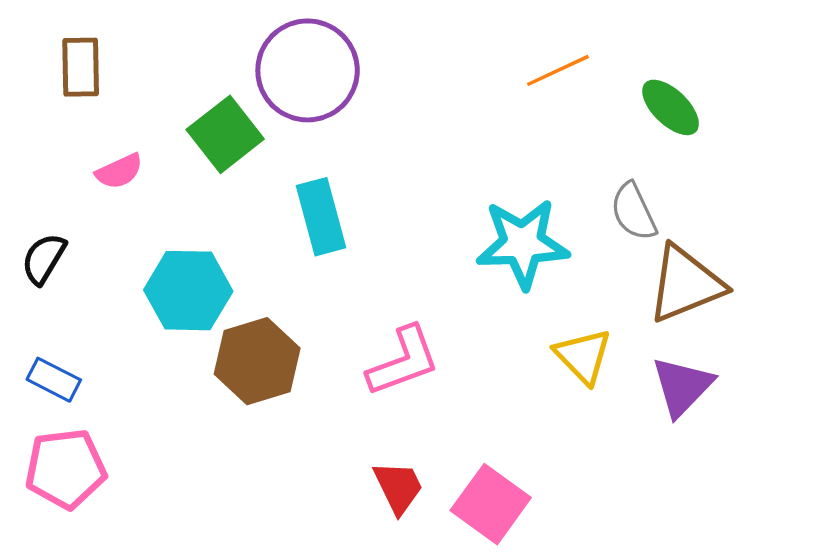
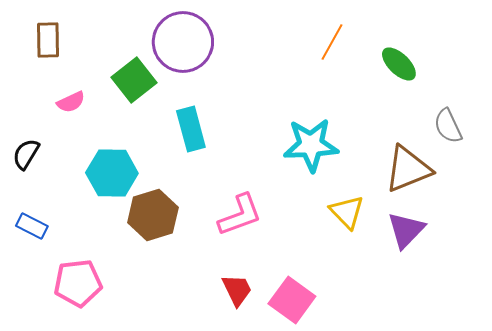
orange line: (558, 70) -> (332, 42), turned -36
gray semicircle: (634, 212) -> (448, 126), moved
pink pentagon: (66, 469) -> (78, 283), moved

